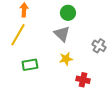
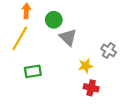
green circle: (68, 13) -> (54, 20), moved
yellow star: (66, 59) -> (86, 66), moved

